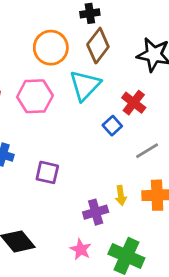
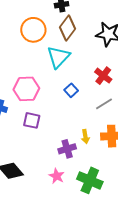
pink hexagon: (35, 96) -> (26, 89), moved
red cross: (134, 103) -> (103, 76), moved
blue square: (112, 126) -> (71, 90), moved

